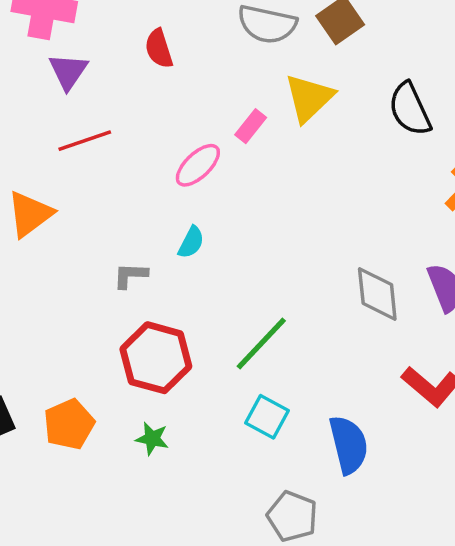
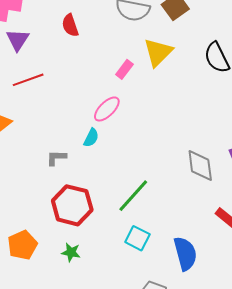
pink ellipse: (198, 165) -> (107, 109), moved

